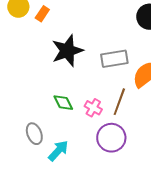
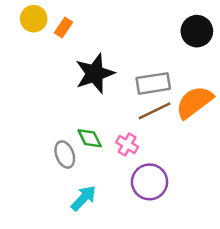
brown line: (119, 102) -> (154, 111), moved, turned 44
gray ellipse: (34, 134) -> (65, 154), moved

